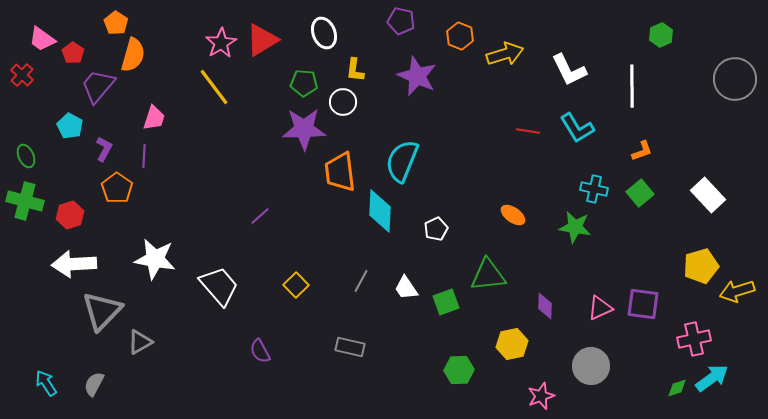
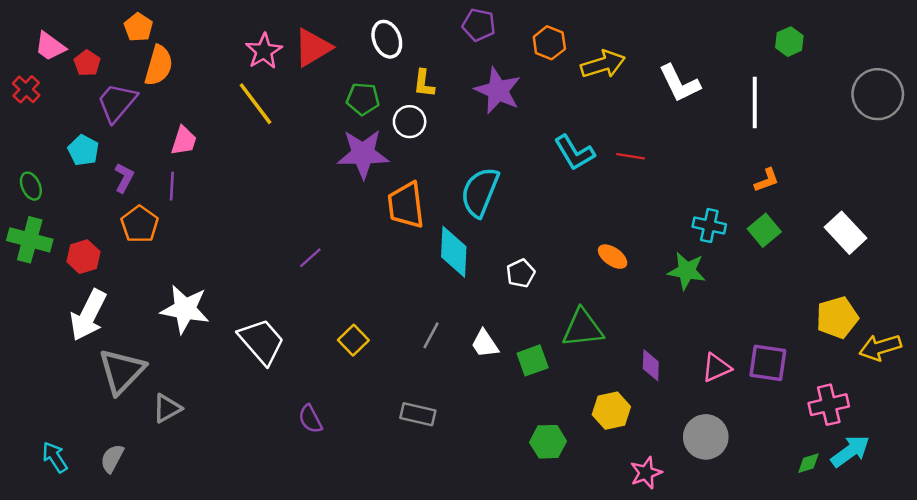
cyan L-shape: (577, 128) -> (574, 153), moved
white arrow: (74, 264) -> (88, 315), turned -60

